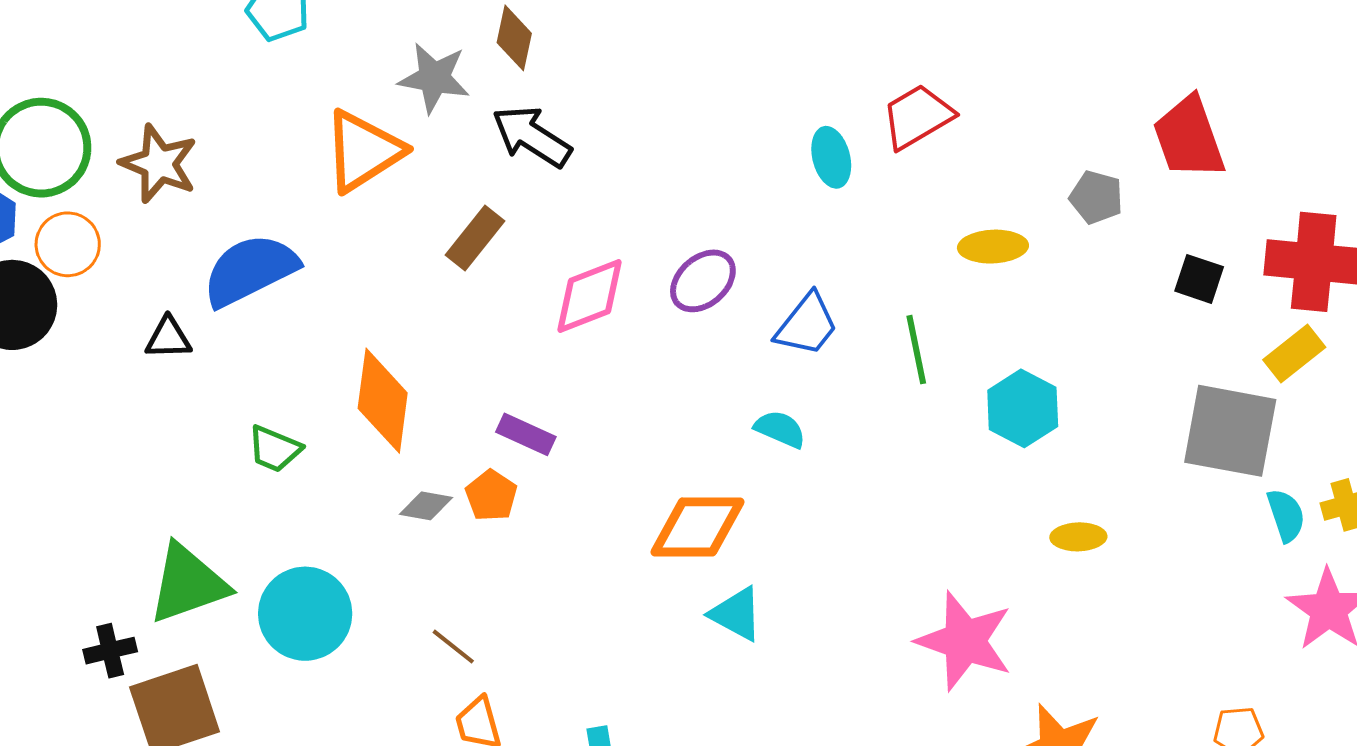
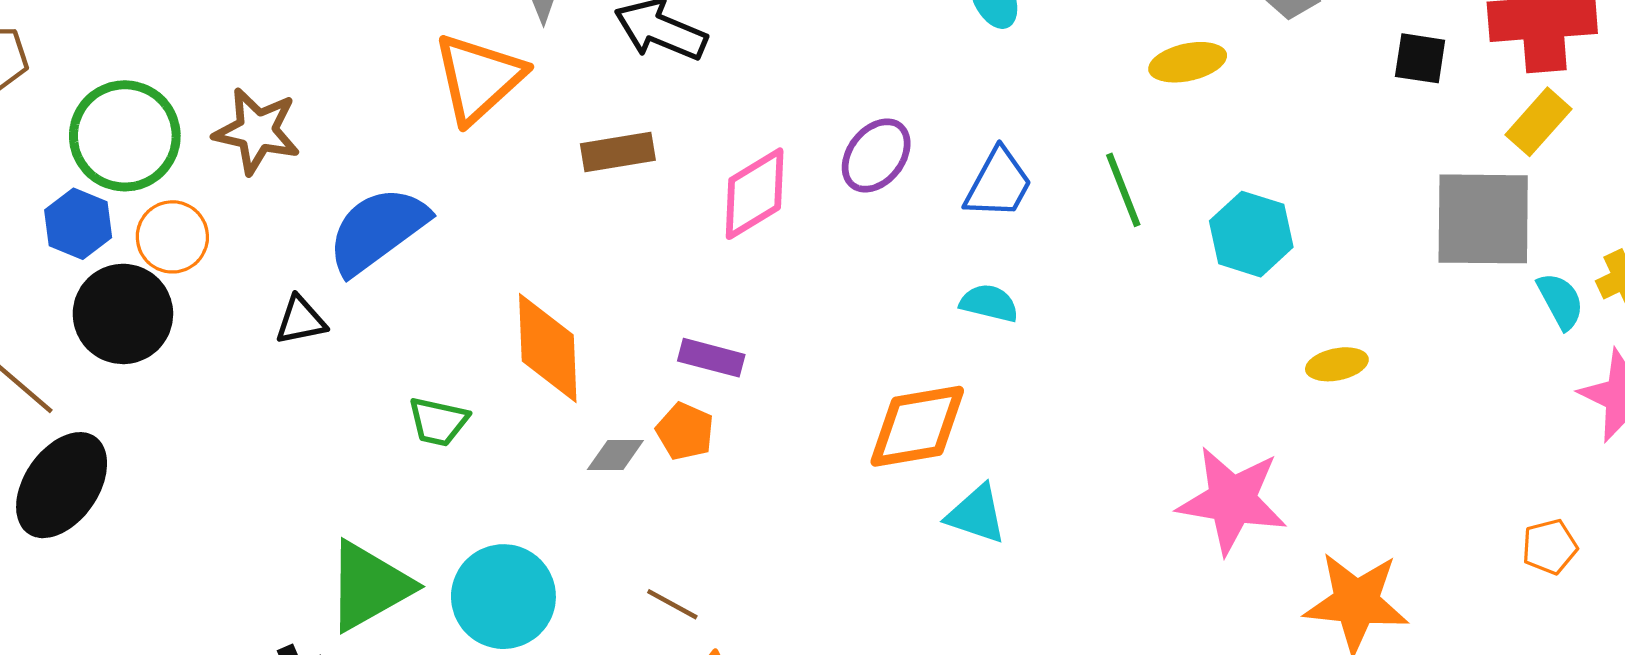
brown rectangle: (475, 238) -> (618, 152), turned 52

